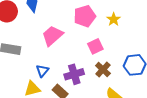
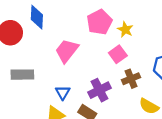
yellow star: (114, 19) -> (125, 30), moved
brown cross: (103, 69) -> (131, 79), turned 35

